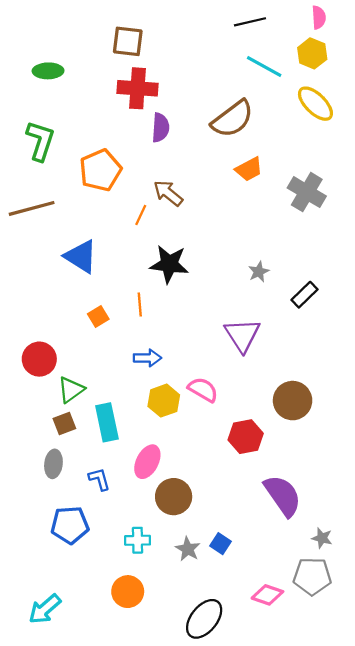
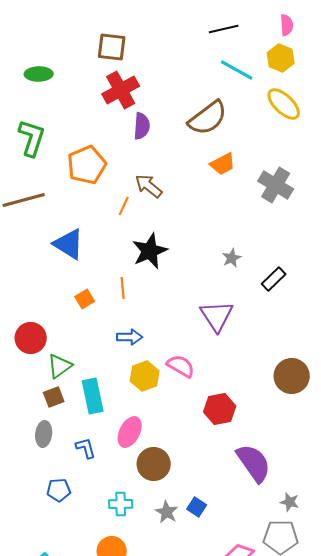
red cross: (138, 88) -> (121, 90), turned -33
black star: (169, 264) -> (150, 251), turned -30
brown circle: (293, 401) -> (292, 376), moved
blue pentagon: (70, 525) -> (59, 490), size x0.7

